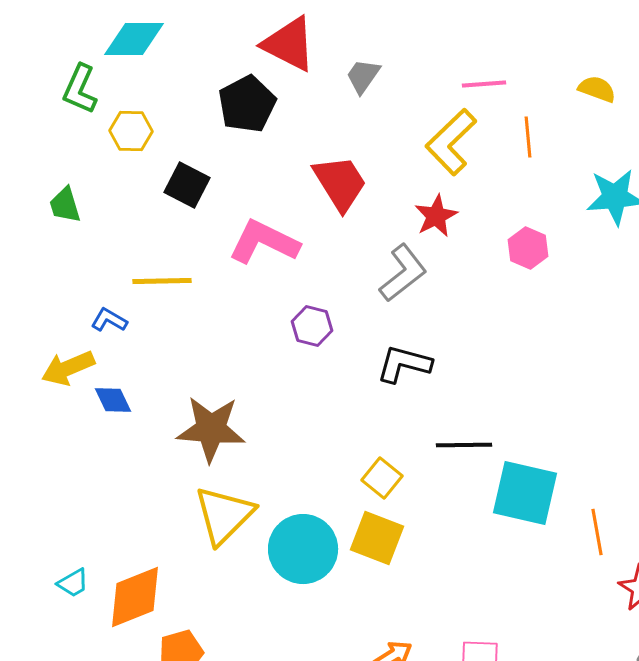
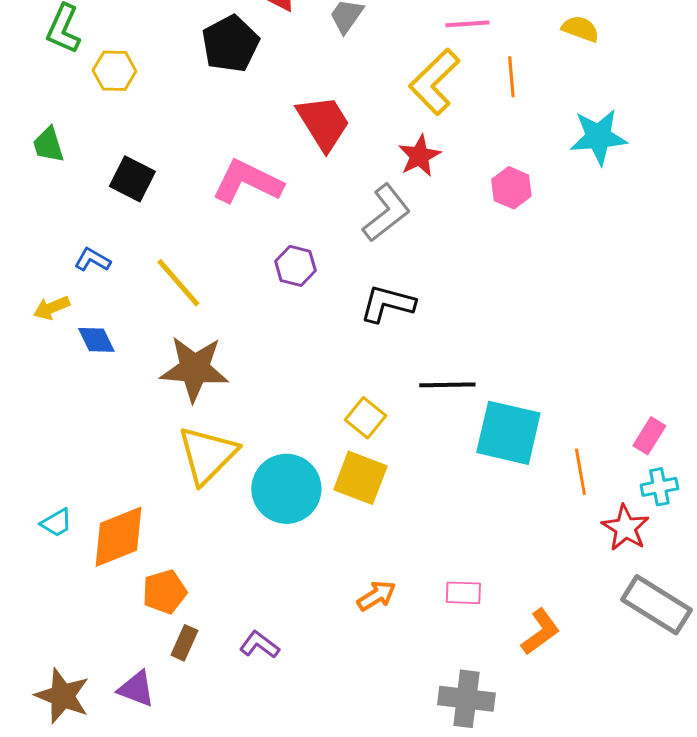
black square: (187, 185) -> (132, 179), moved
yellow line: (162, 281) -> (178, 283), moved, turned 50
yellow arrow: (68, 368) -> (51, 308), size x0.7

